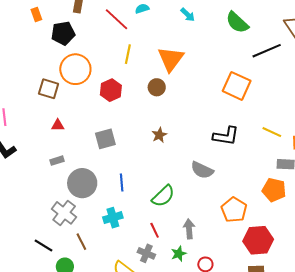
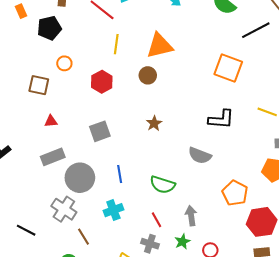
orange triangle: (171, 59) -> (160, 46), turned 44
orange circle: (75, 69) -> (64, 63), size x0.5
gray rectangle: (57, 161) -> (53, 157), size x1.6
green semicircle: (163, 196) -> (163, 185), turned 65
black line: (43, 246) -> (26, 230), moved

